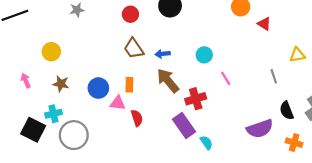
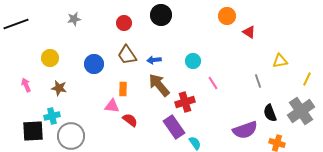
blue circle: (98, 88) -> (94, 64), moved
red semicircle: (137, 118) -> (130, 120), turned -35
black square: (33, 130) -> (33, 131), turned -30

